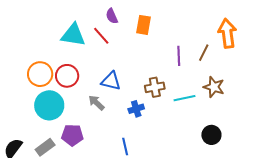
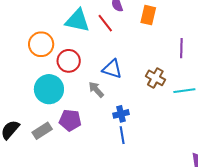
orange circle: (40, 74) -> (41, 44), moved
brown cross: (155, 87) -> (155, 78), turned 36
blue cross: (136, 109) -> (121, 114), moved

